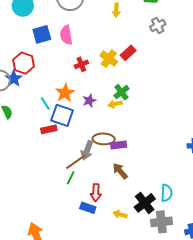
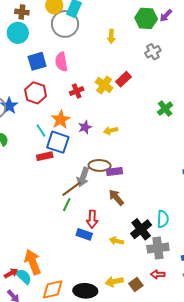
red hexagon: (24, 63) -> (36, 93), moved
green cross: (121, 92) -> (165, 109), moved

